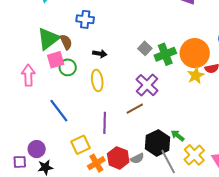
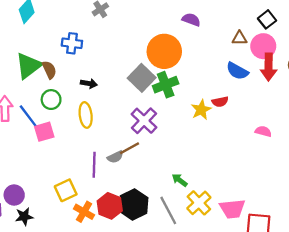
gray square: (145, 48) -> (142, 78), size x1.6
orange circle: (195, 53) -> (164, 51), moved
pink square: (56, 60) -> (44, 132), moved
blue line: (59, 111) -> (30, 118), moved
black hexagon: (157, 143) -> (134, 204), moved
gray semicircle: (137, 158) -> (115, 157), moved
orange cross: (96, 163) -> (84, 212), turned -30

